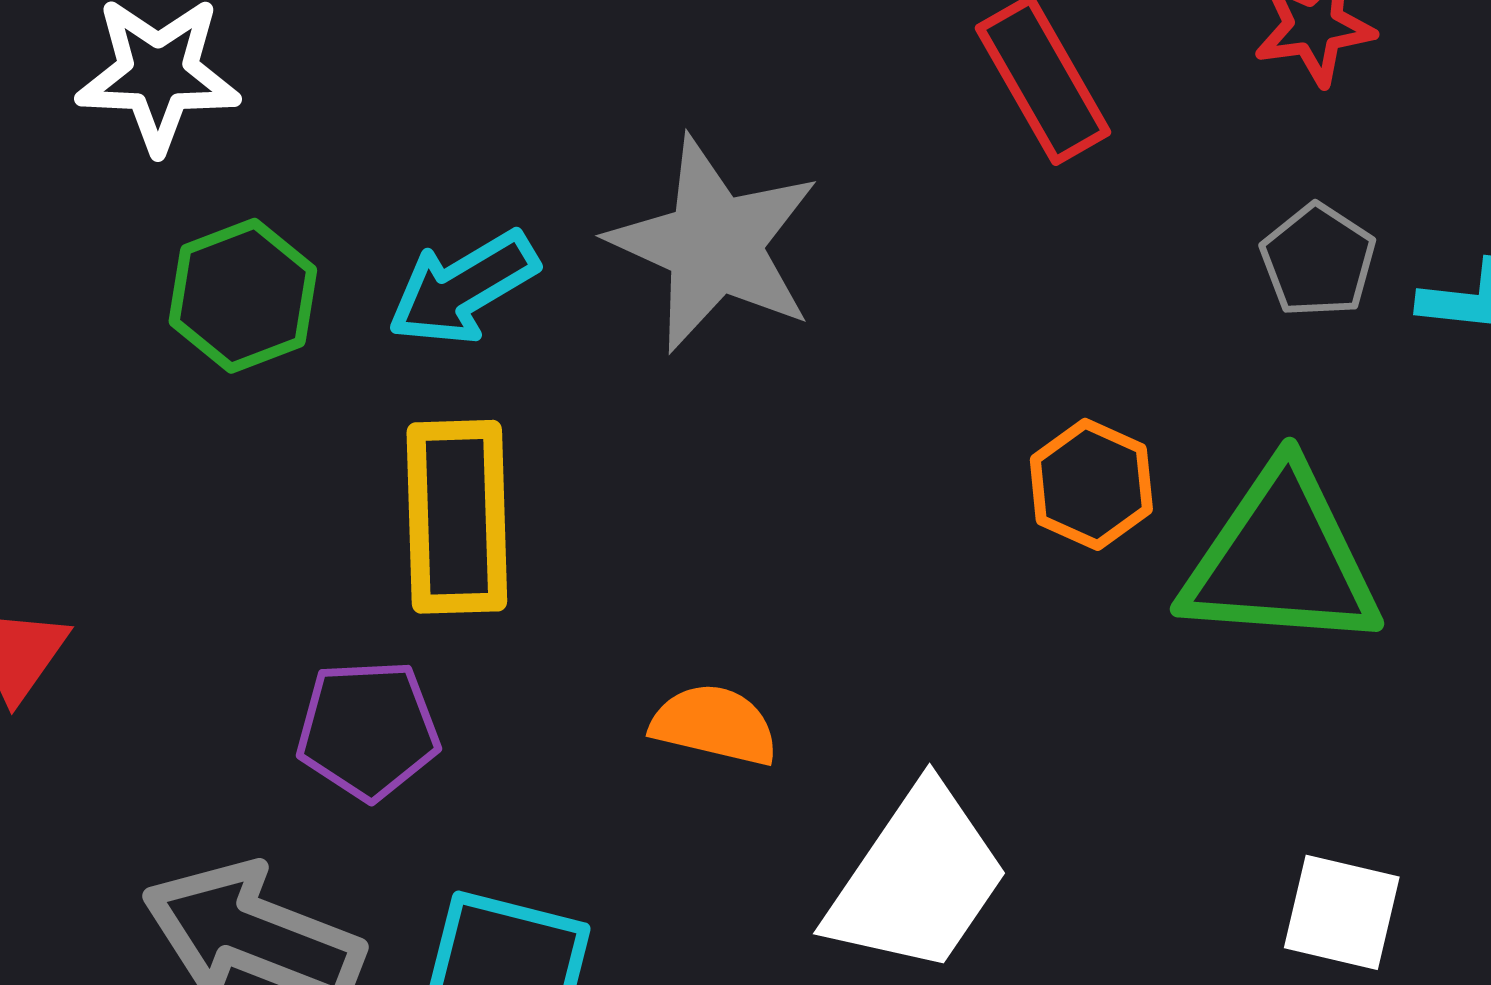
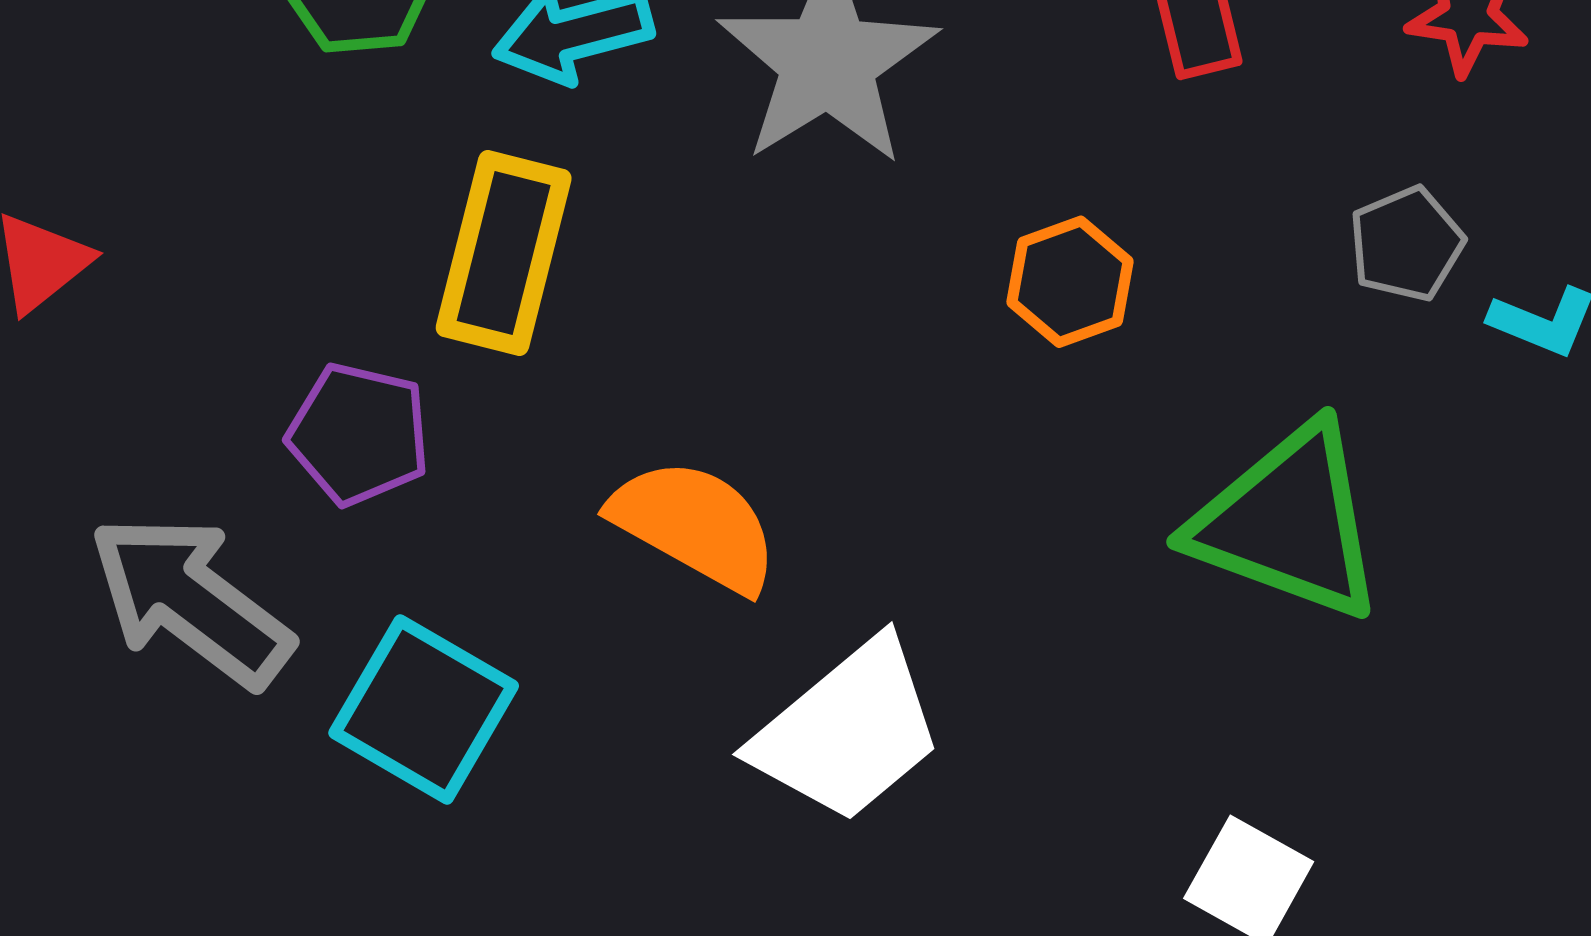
orange hexagon: (1091, 484) -> (1070, 282), moved
orange semicircle: (714, 725) -> (695, 525), size x1.4

